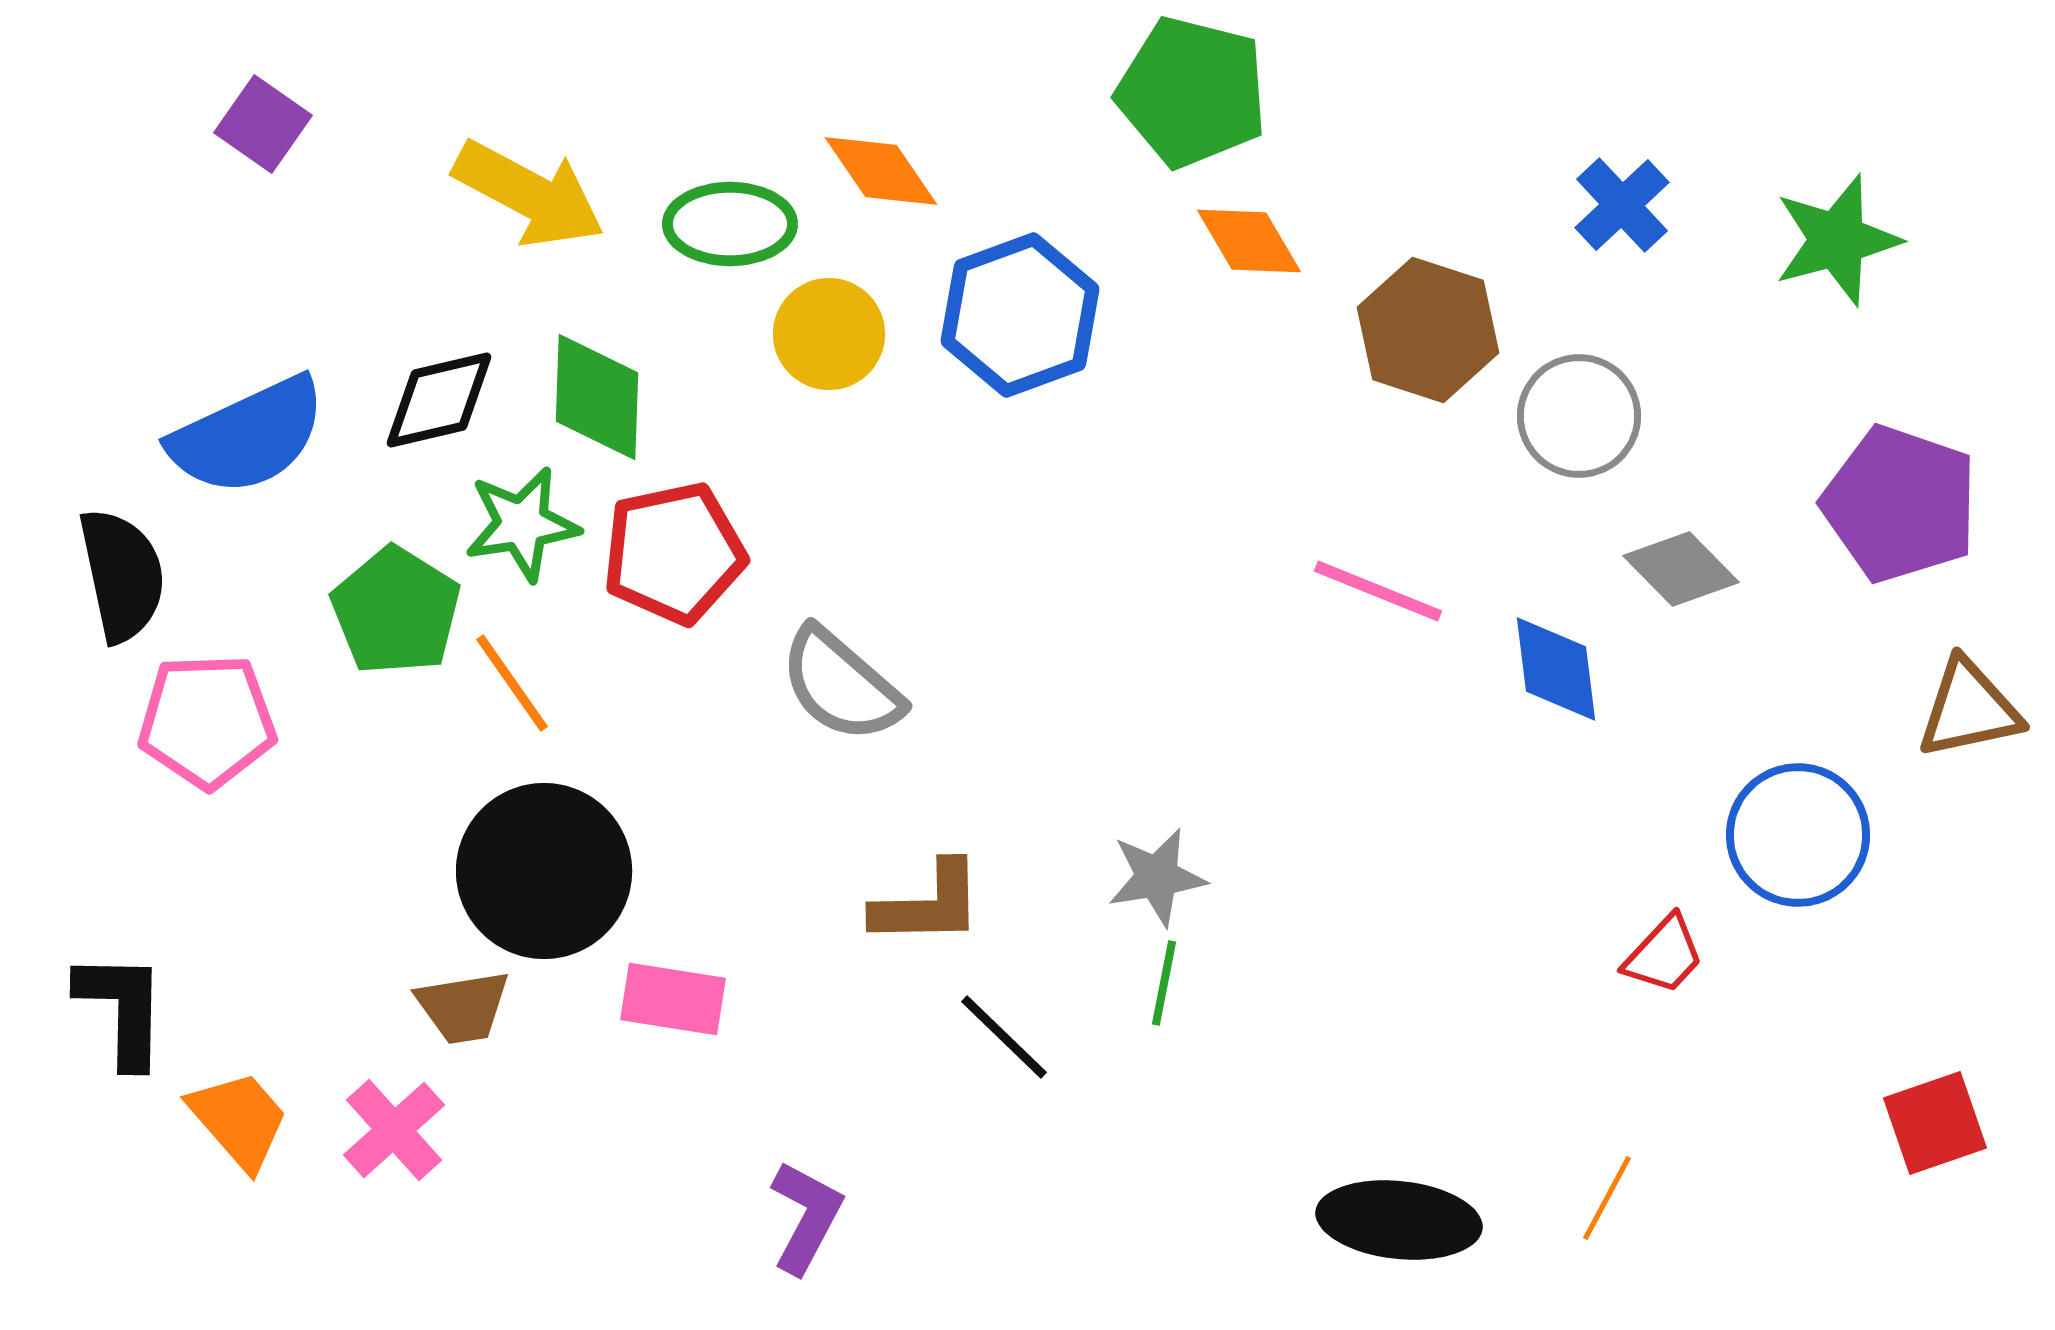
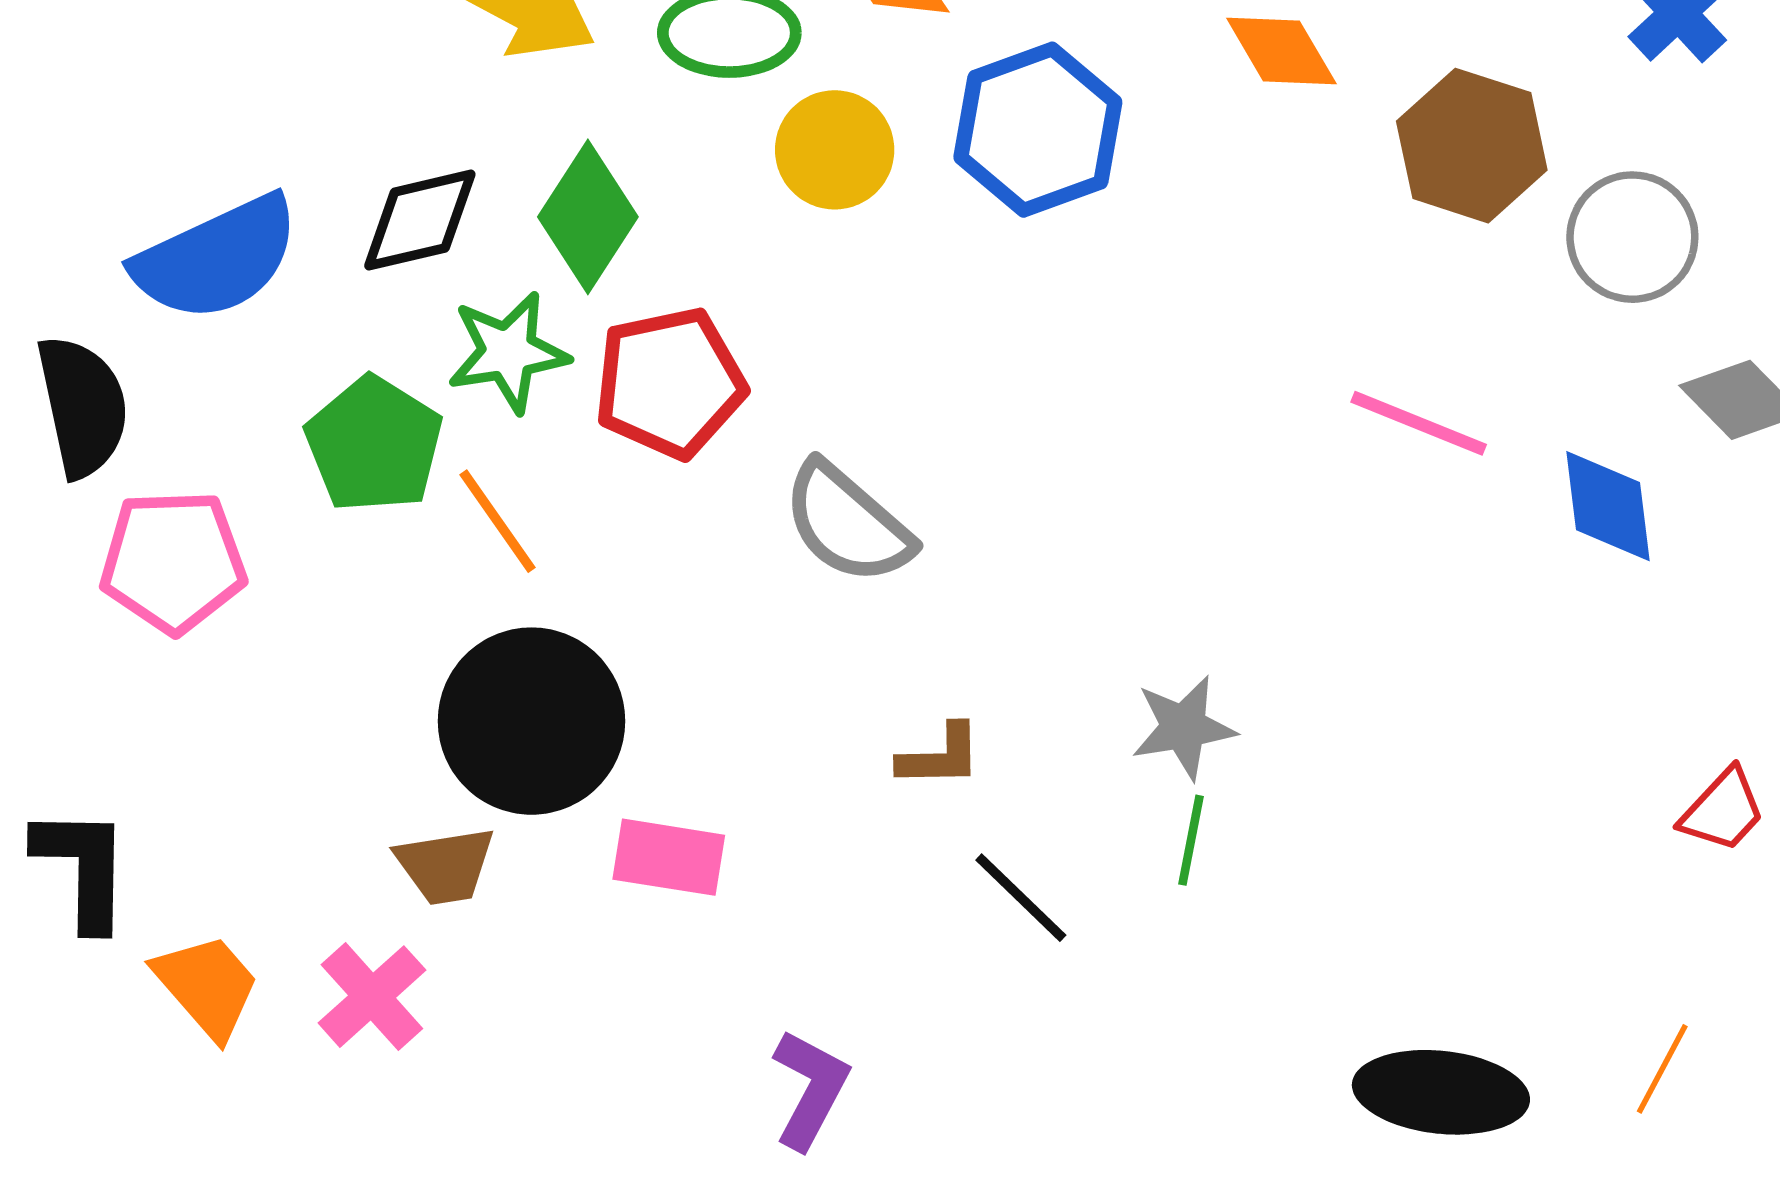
green diamond: (597, 397) -> (588, 217), turned 31
brown L-shape: (928, 904) -> (940, 756), size x0.7

